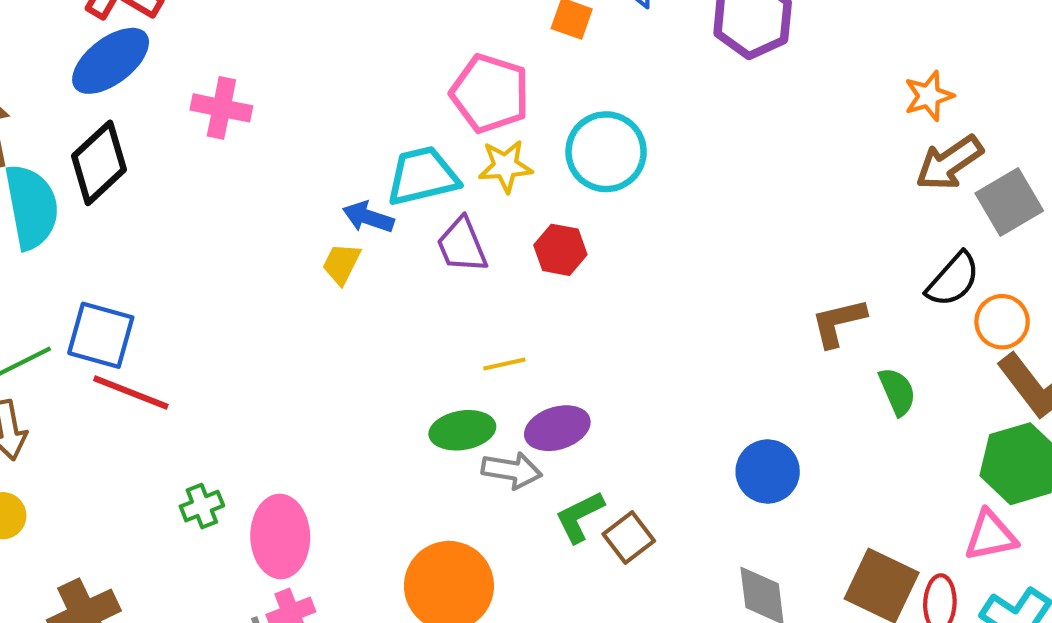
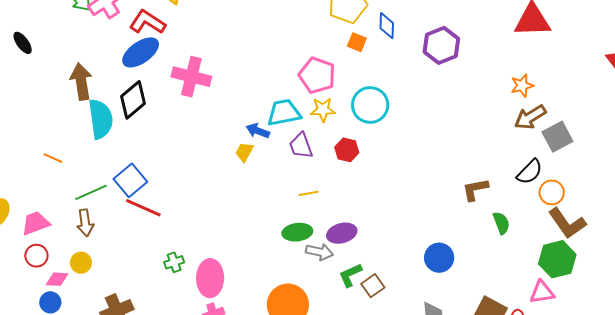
pink cross: (221, 108) -> (191, 77), size x1.4
blue square: (101, 335) -> (130, 180), turned 32
yellow line: (504, 364) -> (309, 193), moved

